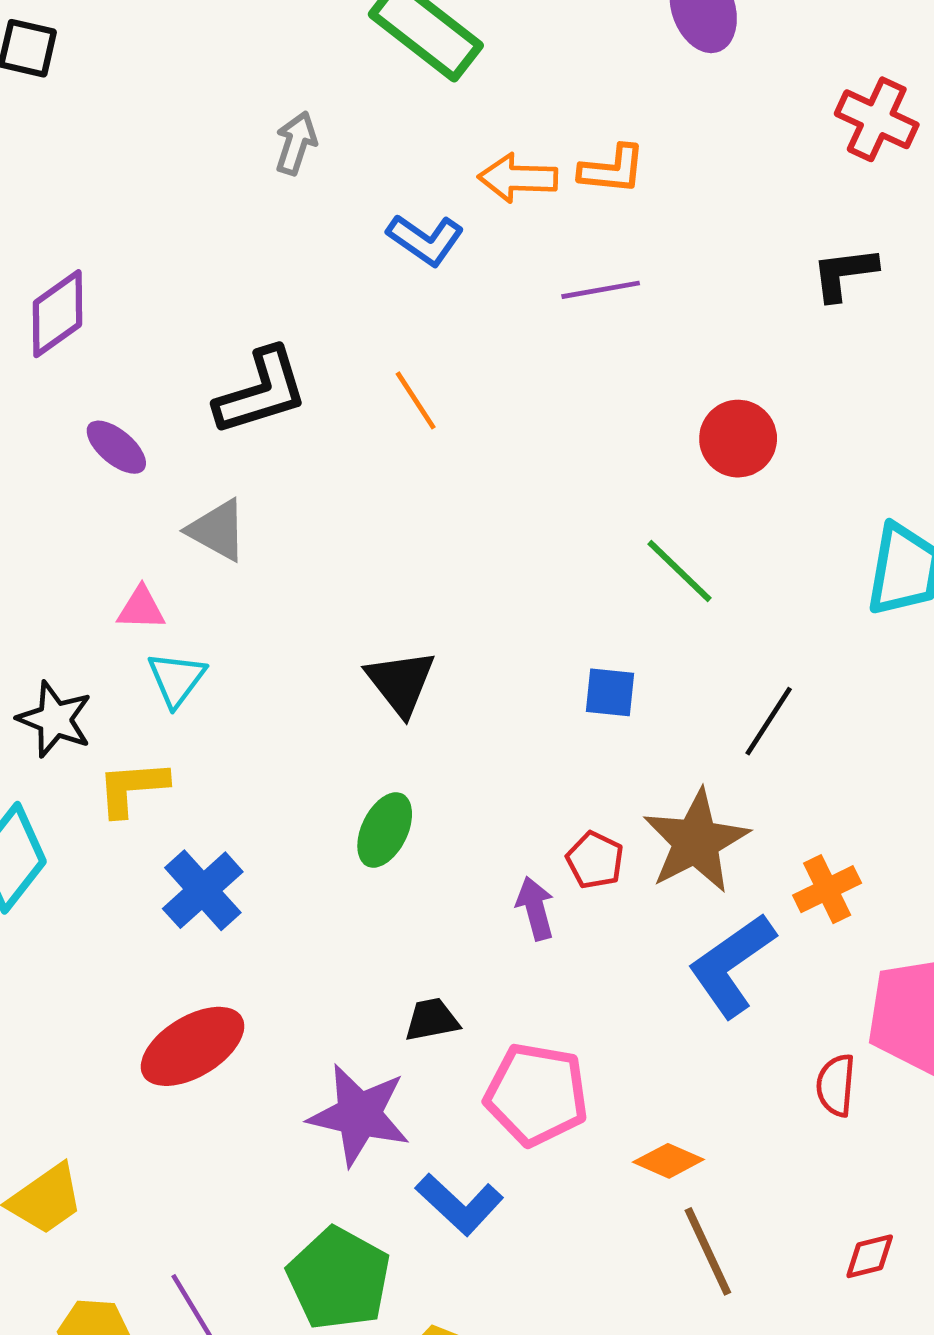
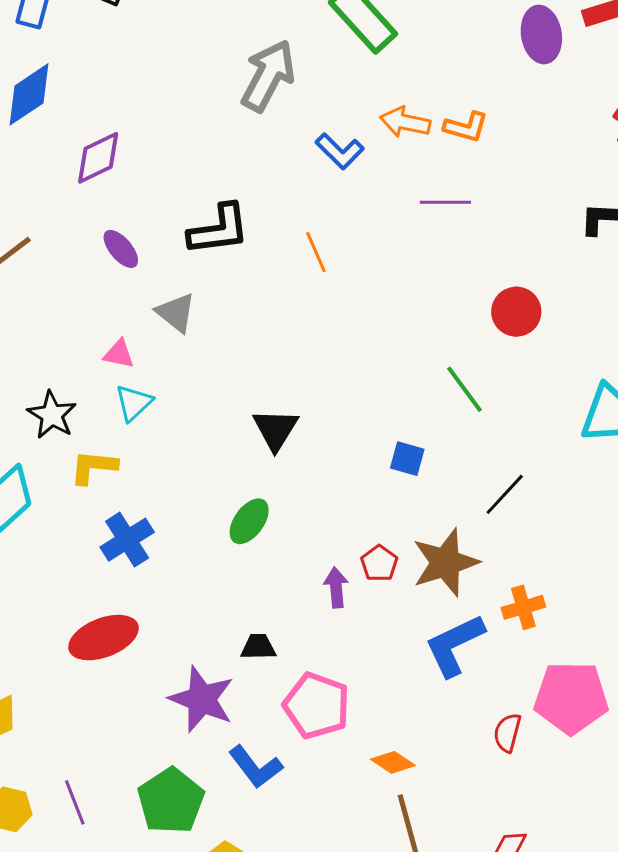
gray arrow: (296, 143) -> (268, 76), size x1.8

